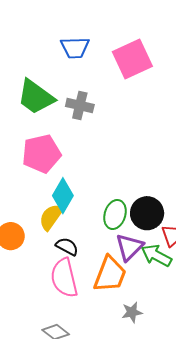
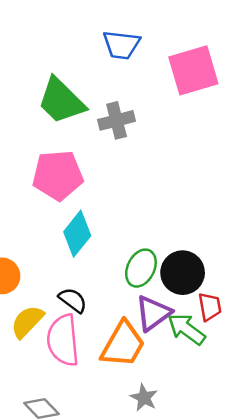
gray cross: (80, 105) -> (117, 120), turned -36
yellow semicircle: (51, 217) -> (27, 322), moved
gray star: (132, 312) -> (144, 398), turned 30

